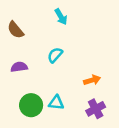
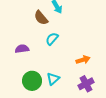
brown semicircle: (16, 30) -> (41, 18), moved
cyan triangle: (56, 103) -> (53, 79), turned -48

